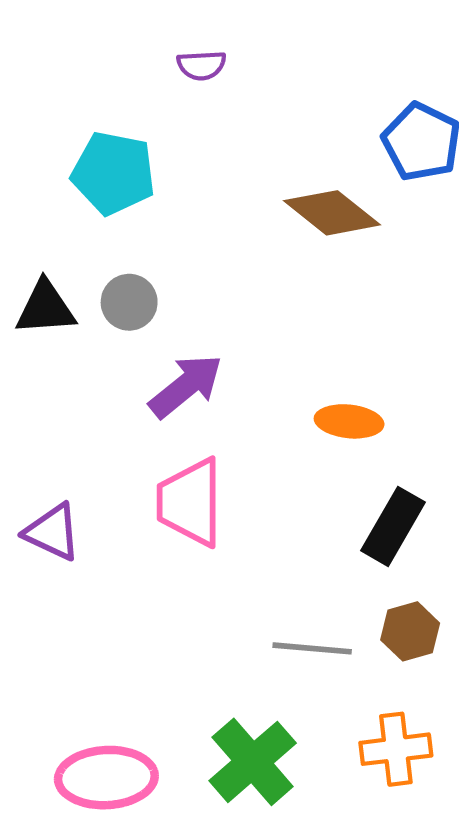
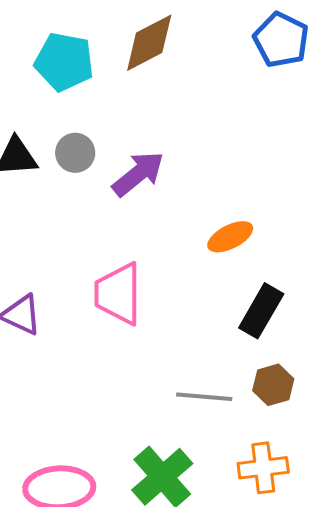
brown diamond: (332, 213) -> (149, 43), moved, turned -66
purple arrow: (186, 386) -> (138, 174), moved
orange ellipse: (349, 421) -> (230, 237), turned -33

